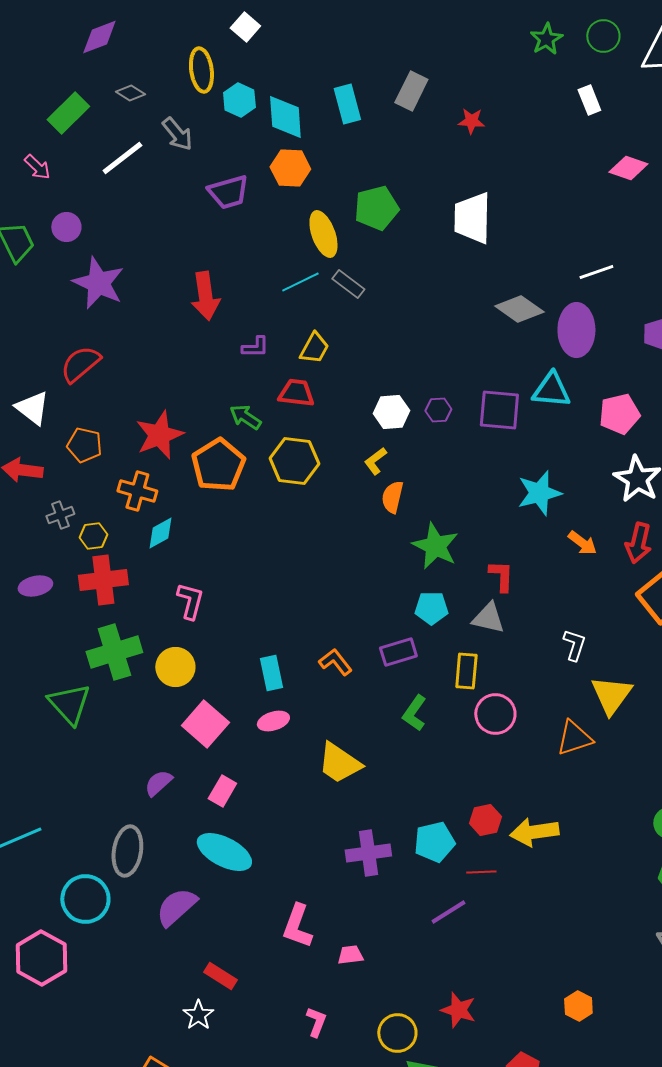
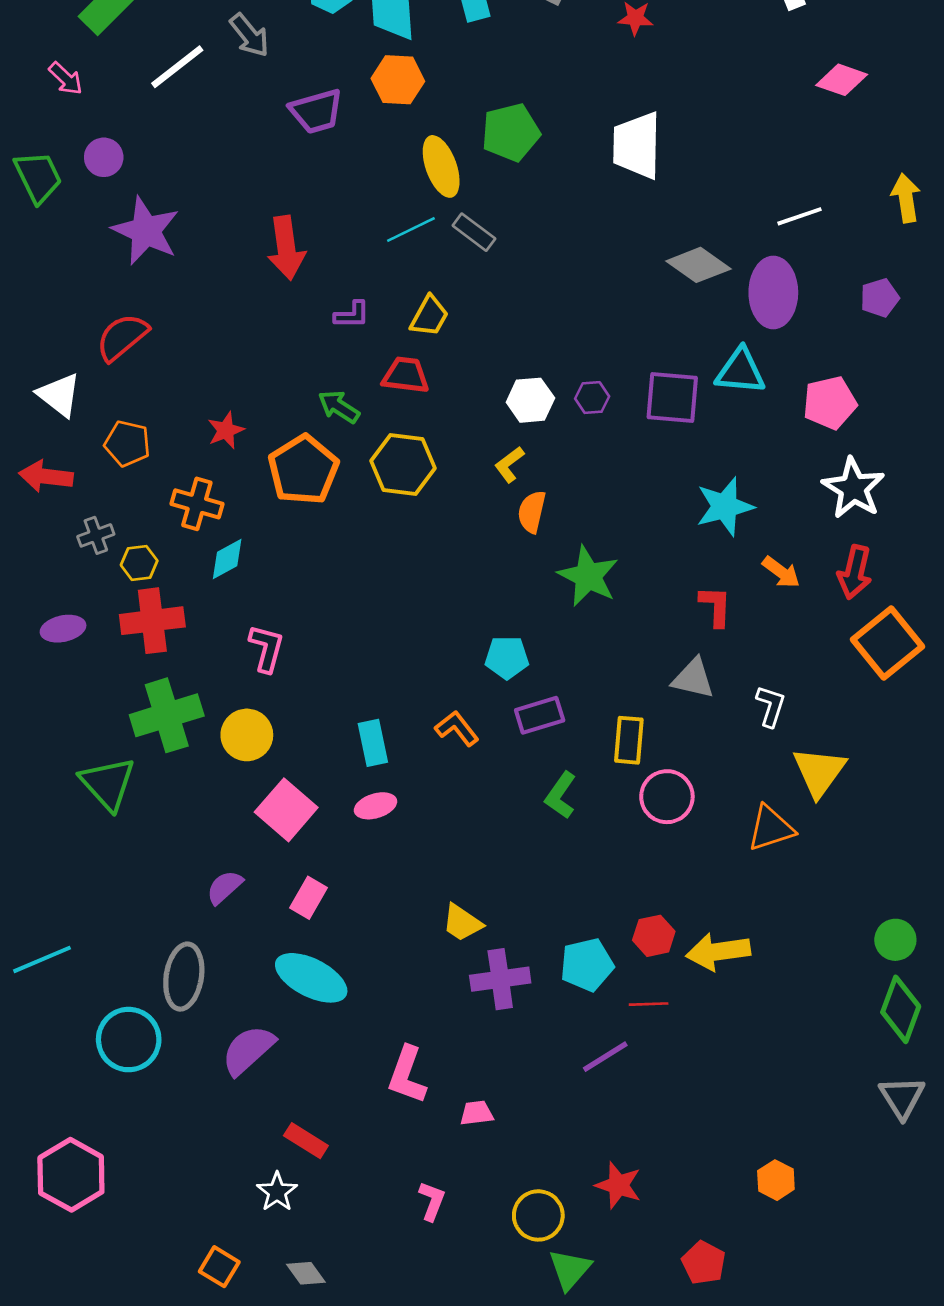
red star: (159, 435) -> (226, 430), size x0.6
red L-shape: (501, 576) -> (716, 606), moved
cyan pentagon: (431, 608) -> (507, 657), moved
gray triangle: (488, 618) -> (693, 678), moved
yellow trapezoid: (339, 763) -> (462, 923), moved, size x0.7
pink hexagon: (41, 958) -> (71, 1175), moved

